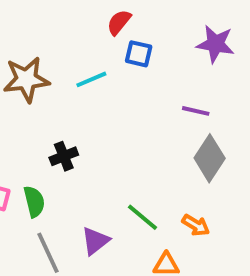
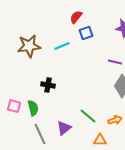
blue square: (139, 54) -> (86, 33), turned -32
black cross: (64, 156) -> (48, 85), turned 32
orange arrow: (196, 225) -> (115, 120), turned -48

